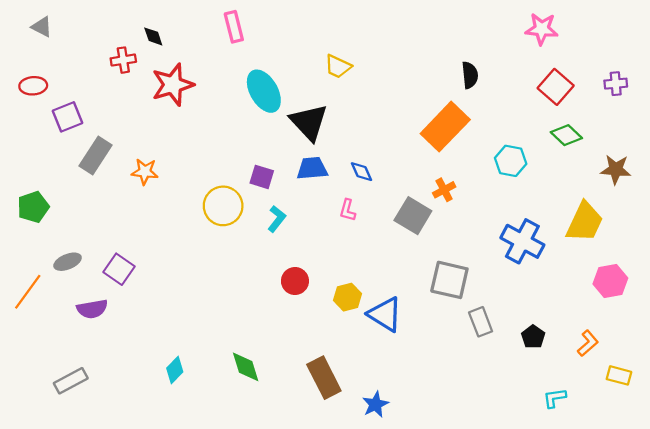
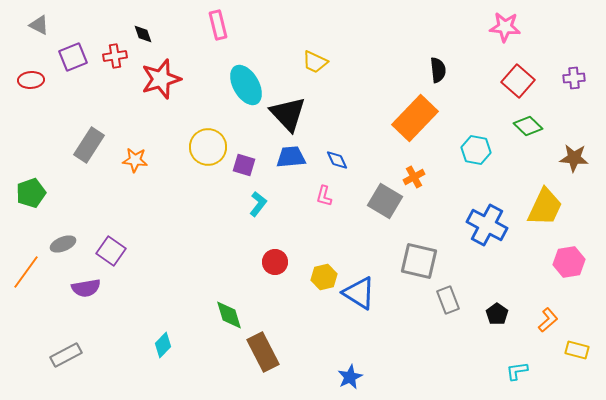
purple square: (68, 117) -> (73, 57), moved
yellow circle: (223, 206) -> (208, 147), moved
green diamond: (246, 367) -> (229, 315), moved
brown rectangle: (324, 378) -> (263, 352), moved

